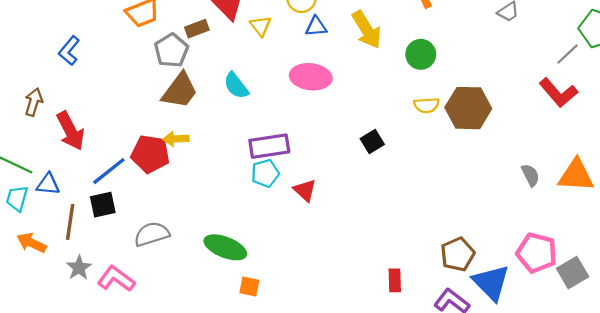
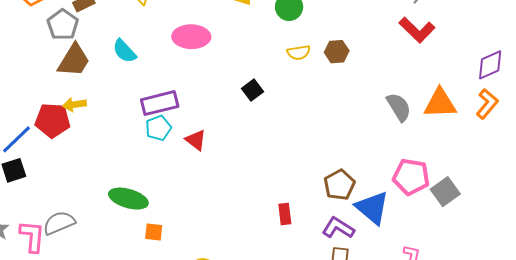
brown hexagon: (468, 108) -> (337, 52), size x0.6
gray semicircle: (530, 175) -> (399, 107), size x1.4
gray semicircle: (152, 234) -> (59, 223), moved
pink L-shape: (116, 279) -> (32, 236), turned 64

